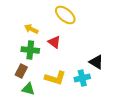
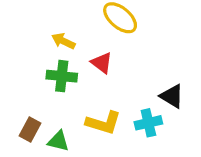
brown rectangle: (21, 71) -> (30, 129), moved

